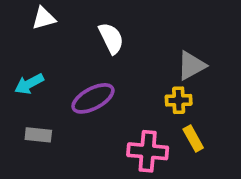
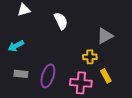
purple ellipse: (93, 98) -> (48, 76), moved, turned -45
yellow cross: (179, 100) -> (90, 57), moved

